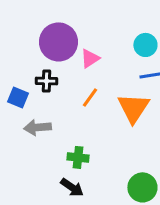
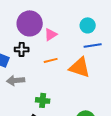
orange line: (90, 97) -> (51, 60), turned 40
orange triangle: (133, 108) -> (80, 67), turned -45

